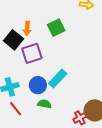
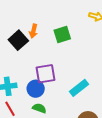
purple square: (32, 53) -> (45, 74), moved
cyan rectangle: (58, 79) -> (79, 88), moved

